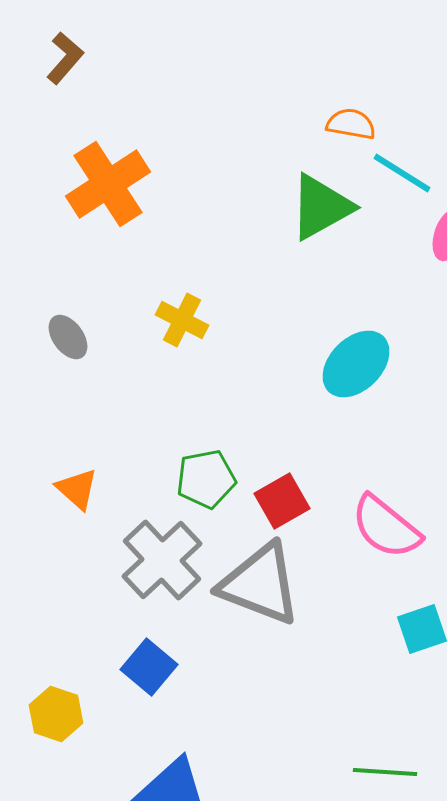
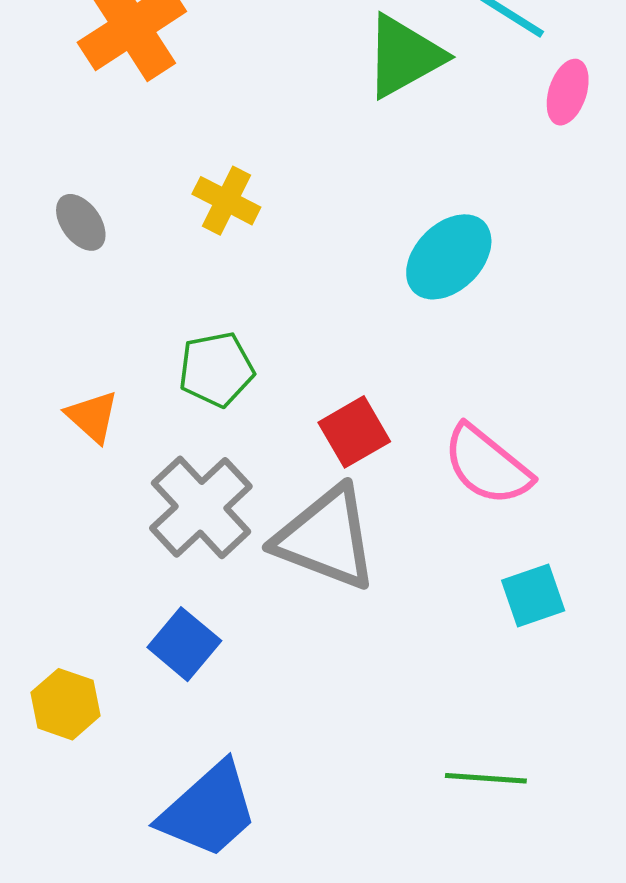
green pentagon: (206, 479) -> (216, 369), moved

